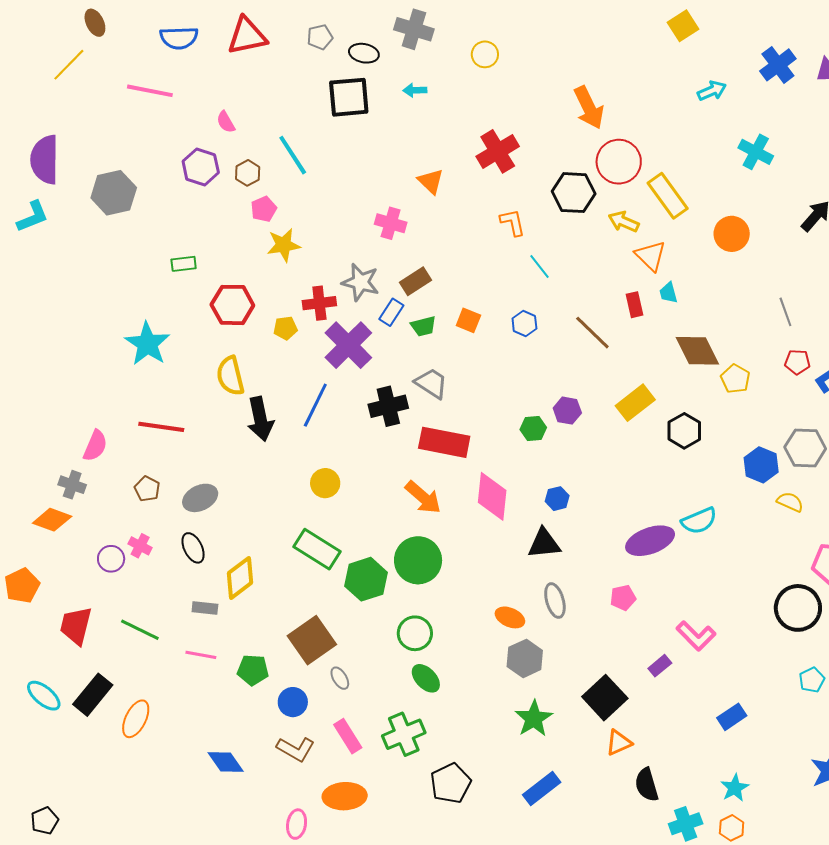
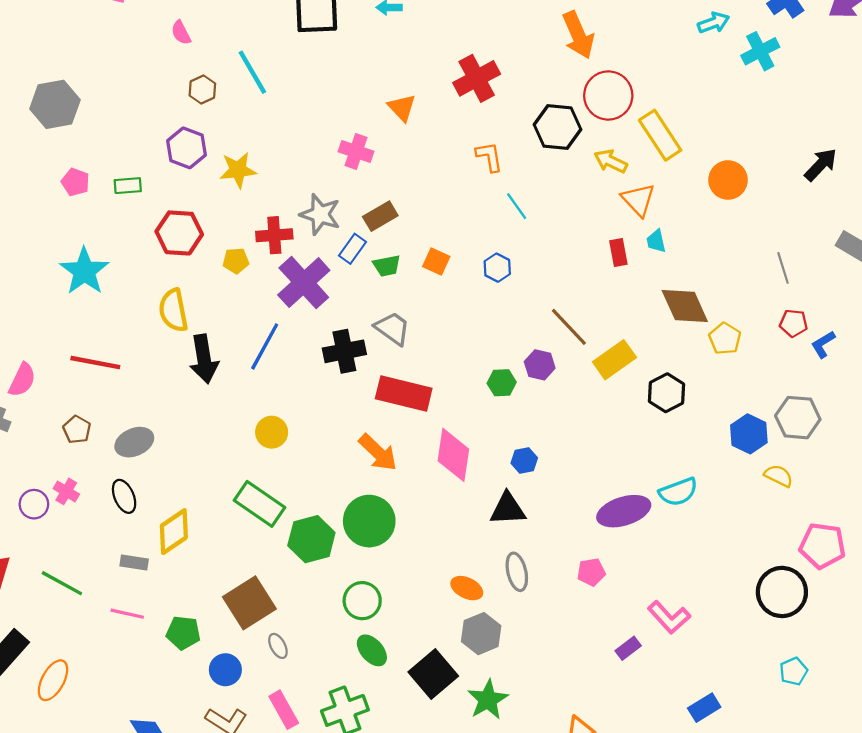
cyan cross: (756, 152) -> (760, 51), moved, turned 32
purple hexagon: (201, 167) -> (186, 148), moved
pink pentagon: (264, 209) -> (75, 182), moved, turned -30
brown line: (592, 333) -> (569, 327), moved
black square: (605, 698) -> (433, 674), moved

